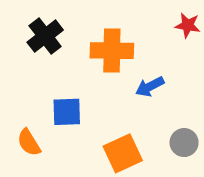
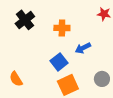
orange cross: (112, 51) -> (62, 28), size x0.7
blue square: (67, 112) -> (59, 62), moved, turned -36

